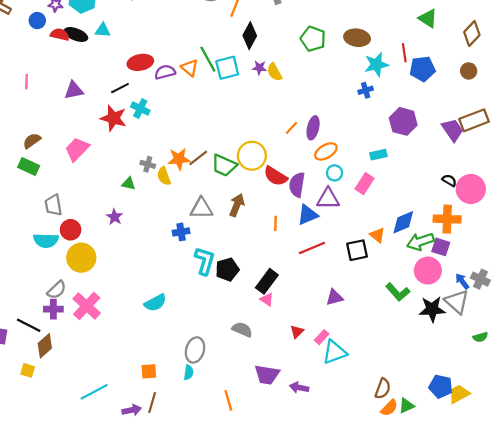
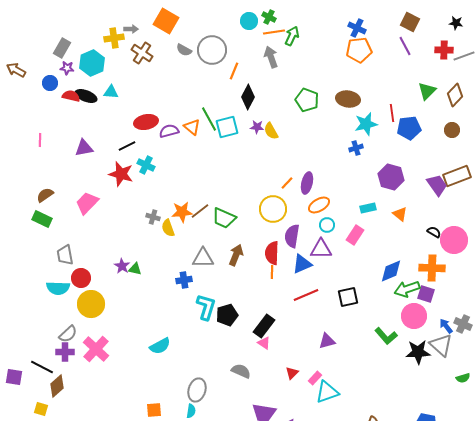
green triangle: (428, 18) -> (427, 91), moved, turned 42
yellow circle: (252, 156) -> (273, 209), moved
red semicircle: (275, 176) -> (272, 253), moved, turned 60
green triangle: (128, 184) -> (135, 269), moved
orange triangle: (377, 235) -> (400, 214), moved

